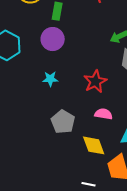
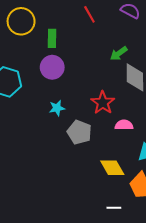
pink semicircle: (103, 114) -> (124, 125), moved
gray pentagon: (63, 122) -> (79, 132), moved

